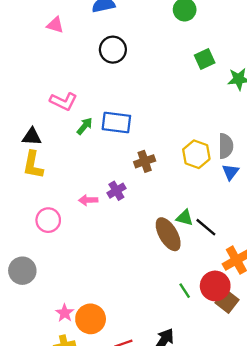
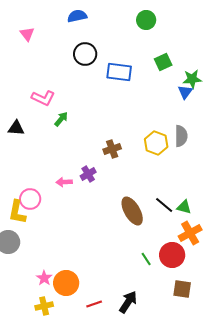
pink triangle: (55, 25) -> (27, 34), moved, turned 35
blue rectangle: (116, 123) -> (119, 72), moved
yellow L-shape: (33, 165) -> (17, 212), moved
blue triangle: (230, 172) -> (185, 92), moved
green triangle: (185, 218) -> (184, 207), moved
brown square: (227, 301) -> (182, 289), moved, turned -30

